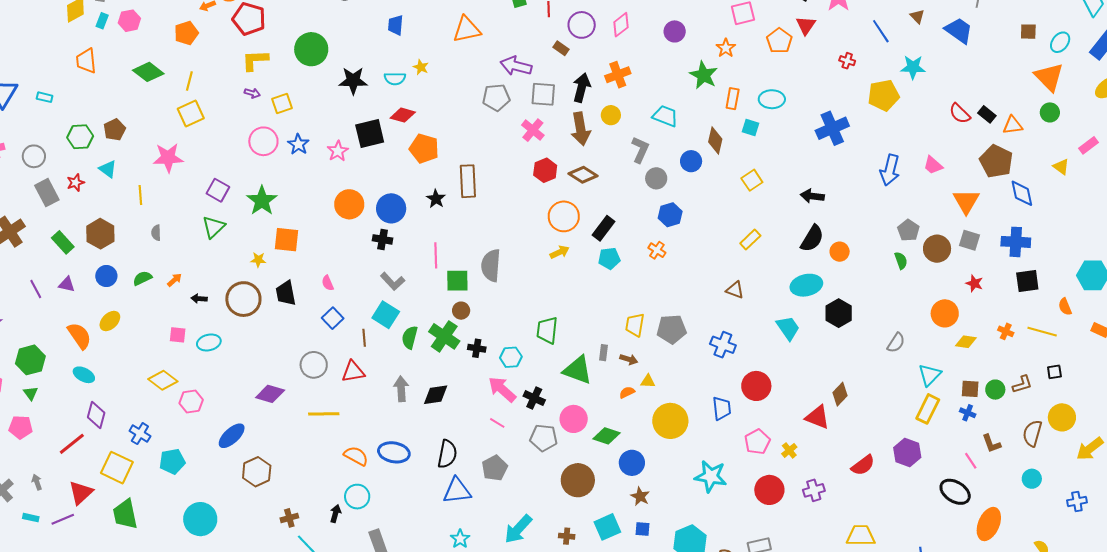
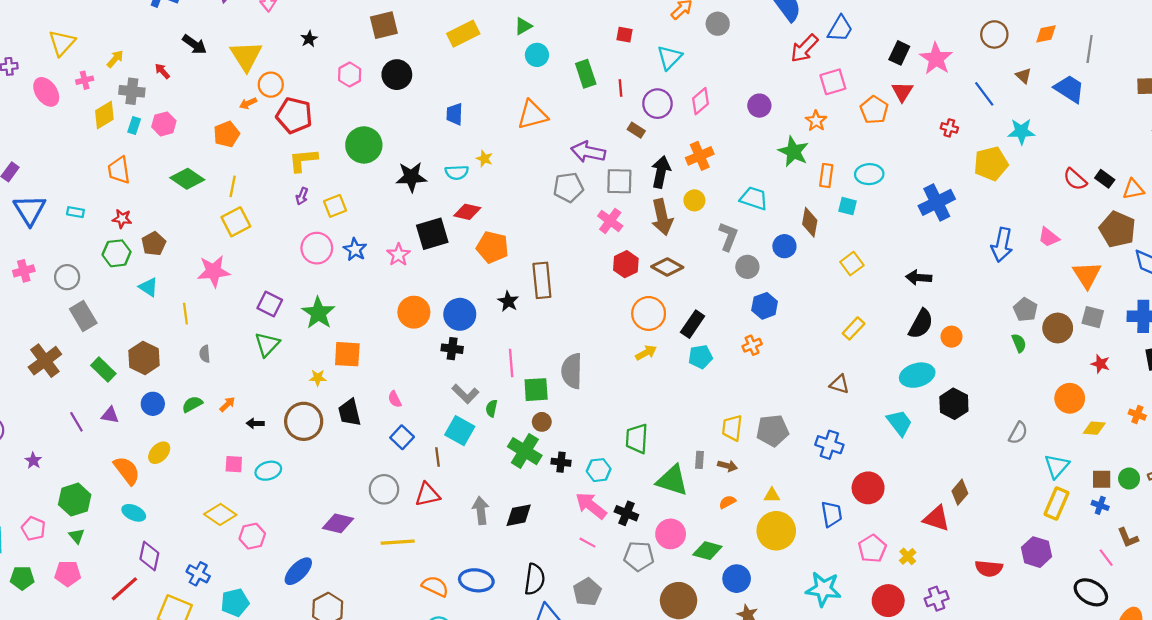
purple arrow: (252, 93) -> (302, 196), turned 98
red star: (76, 183) -> (122, 219), moved, turned 30
orange cross: (657, 250) -> (752, 345), turned 36
green semicircle: (410, 337) -> (491, 408), moved, size x0.7
yellow triangle: (648, 381) -> (772, 495), moved
red semicircle: (863, 465) -> (989, 568), turned 45

